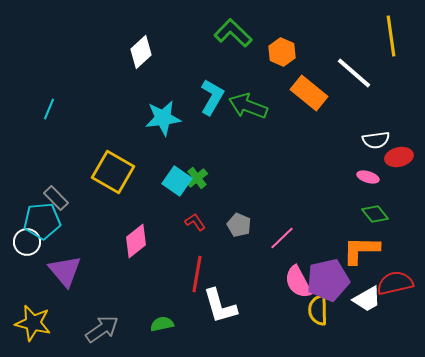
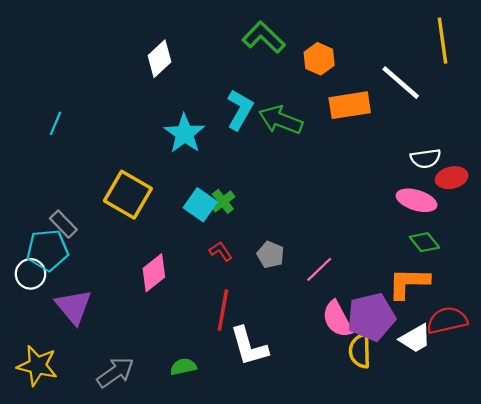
orange rectangle: (309, 93) -> (350, 105), turned -48
cyan star: (163, 118) -> (184, 134), turned -30
pink ellipse: (368, 177) -> (417, 200), size x1.6

